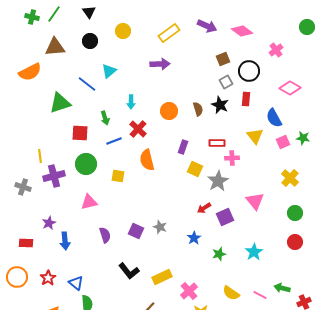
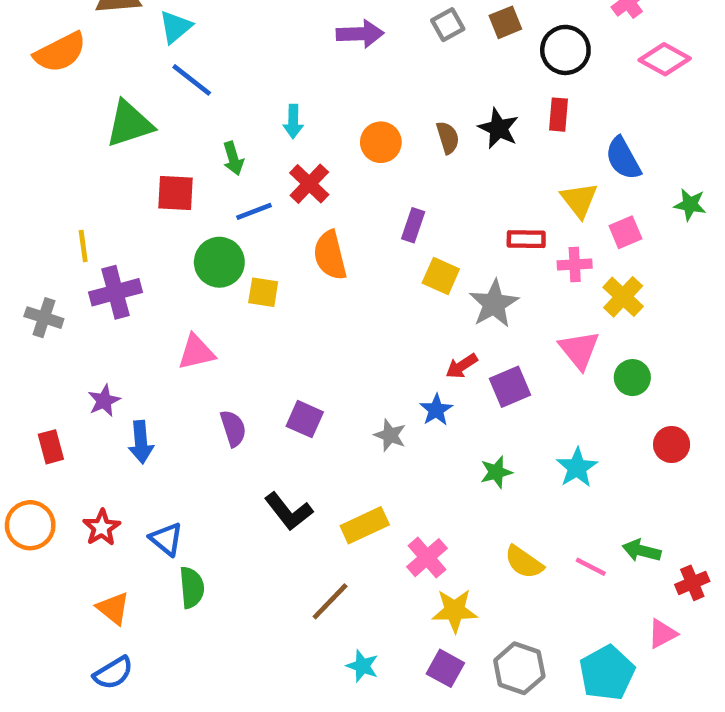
cyan triangle: (109, 71) -> (176, 27), moved
gray square: (226, 82) -> (448, 25), moved
pink diamond: (290, 88) -> (665, 59), moved
pink square: (283, 142) -> (625, 232), moved
red rectangle: (217, 143) -> (526, 239), moved
pink cross: (232, 158) -> (575, 265), moved
green circle: (86, 164) -> (219, 262), moved
yellow cross: (290, 178) -> (623, 297), moved
green circle: (295, 213) -> (632, 378), moved
gray star: (160, 227) -> (390, 435), moved
blue star: (194, 238) -> (436, 410), moved
red rectangle: (26, 243) -> (51, 447), turned 72

